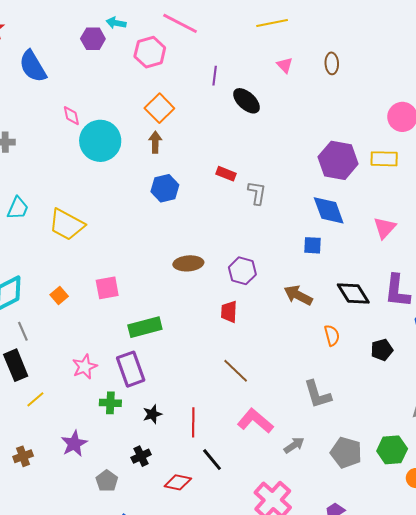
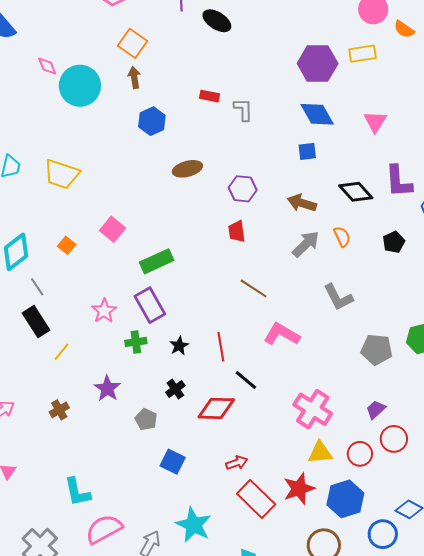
brown ellipse: (188, 263) -> (187, 169), moved
pink square: (107, 288) -> (113, 229), turned -30
gray arrow: (294, 445) -> (306, 244), moved, size x1.4
red diamond: (178, 482) -> (216, 408), size x1.4

